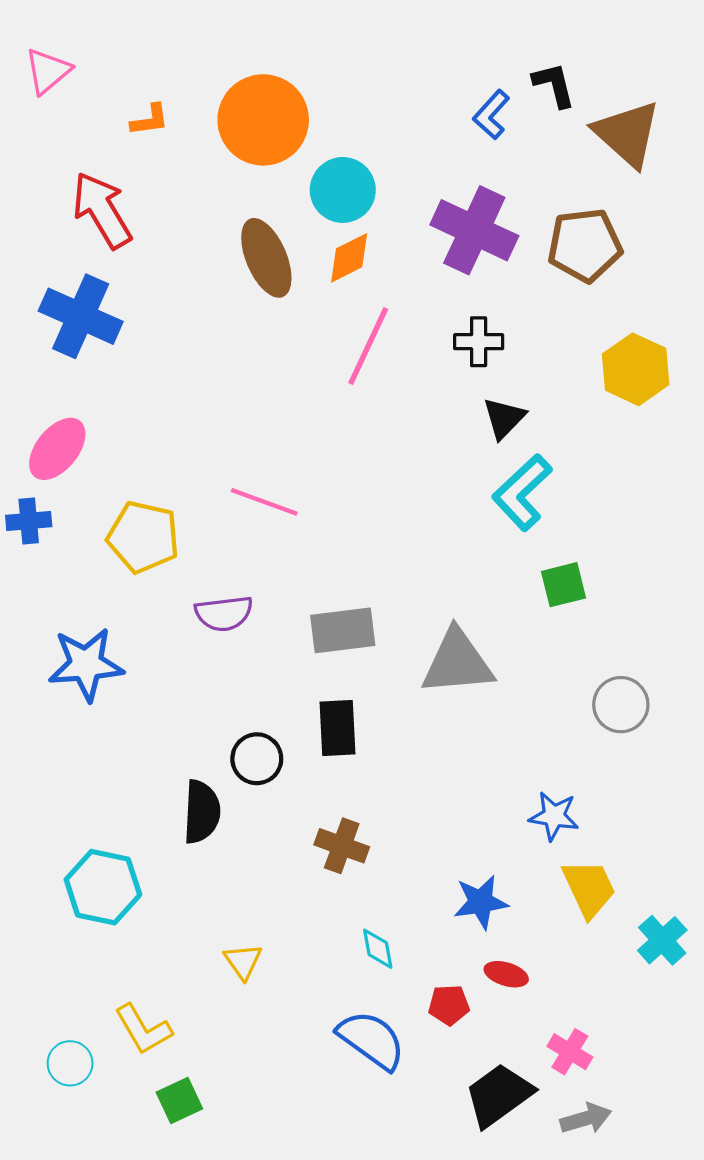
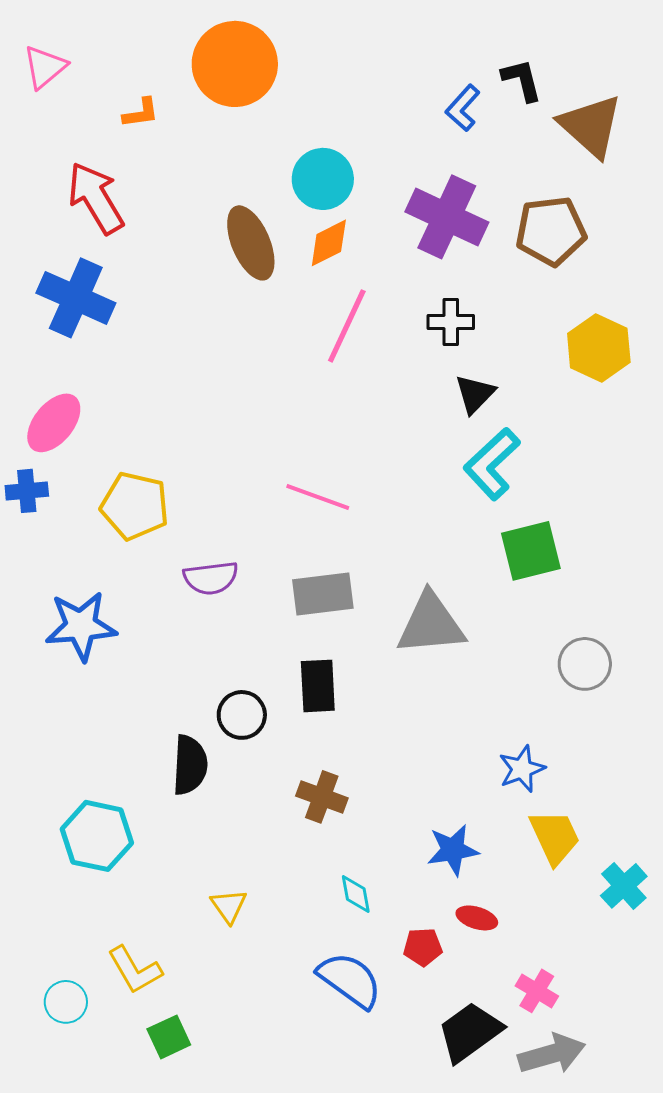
orange circle: (263, 120) -> (235, 64), moved
pink line: (264, 502) -> (318, 497), moved
green square: (563, 585) -> (531, 551), size x1.4
blue star: (554, 816) -> (522, 769), turned -30
gray arrow: (586, 1119) -> (552, 1054), size x1.4

